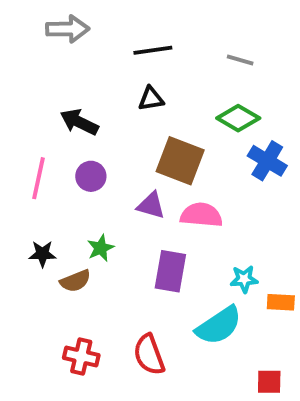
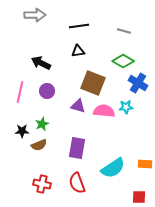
green star: (101, 248) -> (42, 124), moved
purple rectangle: (170, 271) -> (77, 148), moved
cyan star: (244, 279) -> (126, 107), moved
orange rectangle: (281, 302) -> (145, 164), moved

